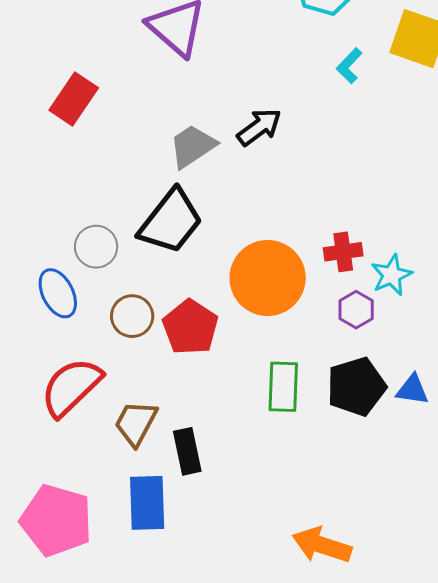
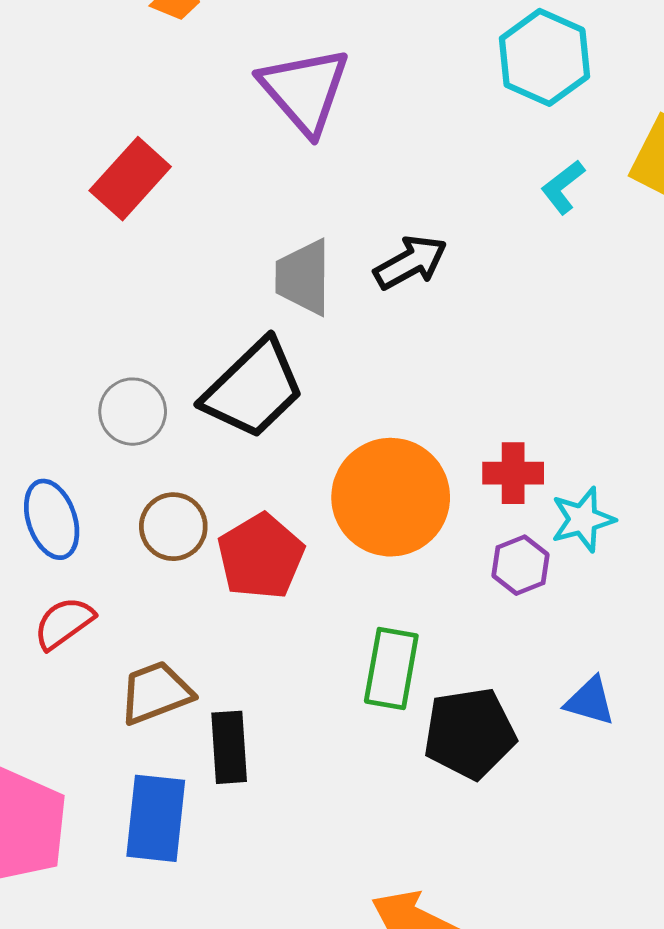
gray trapezoid: (192, 146) -> (303, 277), turned -64
blue ellipse: (58, 293) -> (52, 519), moved
red semicircle: (71, 387) -> (64, 623), size x0.6
black pentagon: (356, 387) -> (470, 733), moved
brown trapezoid: (136, 423) -> (156, 693), turned 33

